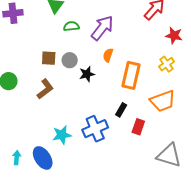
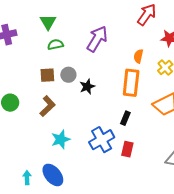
green semicircle: (71, 26) -> (55, 45), moved
orange semicircle: (108, 55) -> (138, 56), moved
red rectangle: (138, 127) -> (127, 149), moved
cyan star: (62, 135) -> (61, 139), moved

